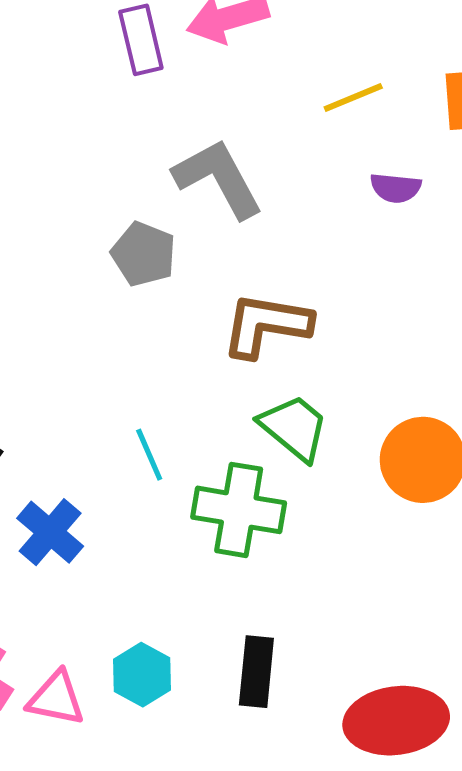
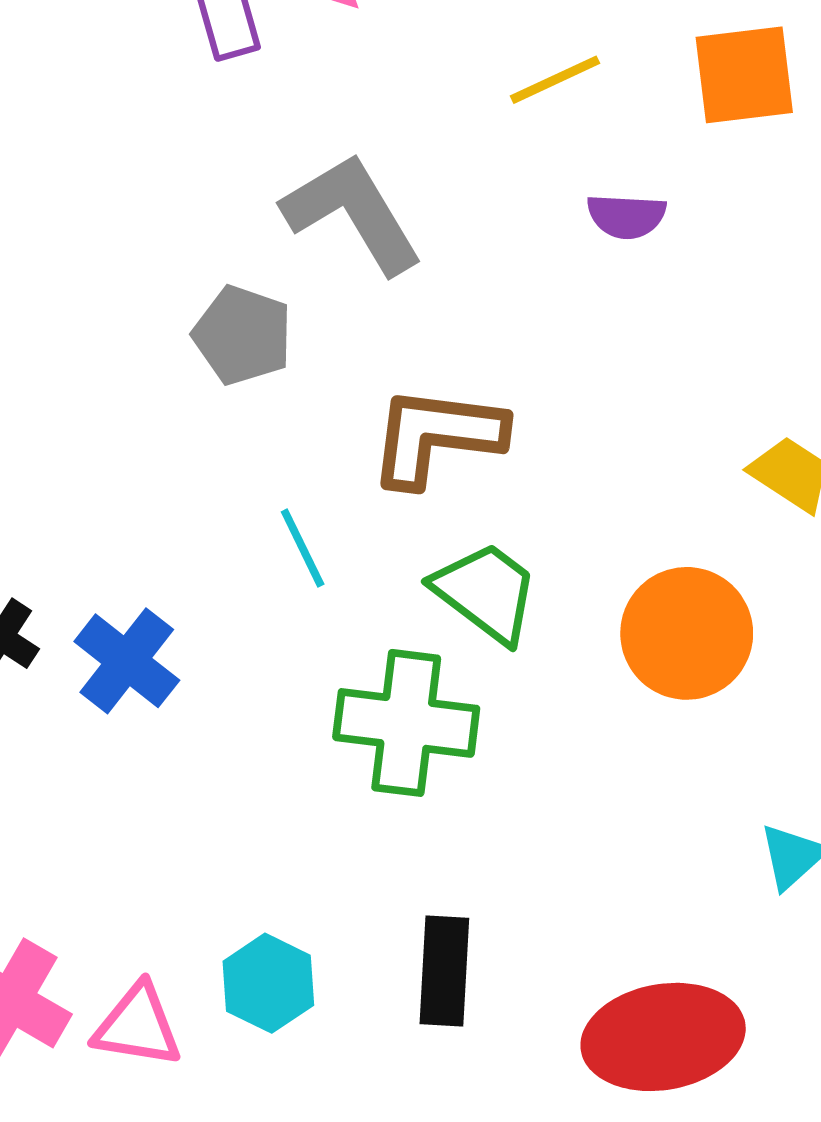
cyan line: (149, 455) -> (303, 548), moved
blue cross: (50, 532) -> (127, 661), moved

